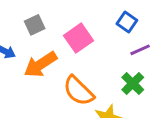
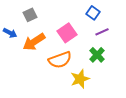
pink square: (79, 38) -> (67, 33), moved
orange semicircle: (79, 91) -> (60, 60), turned -65

